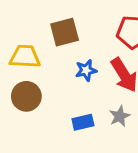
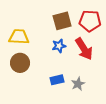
brown square: (65, 32) -> (62, 21), moved
gray star: (120, 116) -> (78, 84), moved

